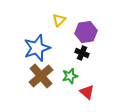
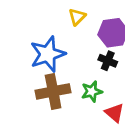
brown cross: (41, 76) -> (53, 91), turned 30

